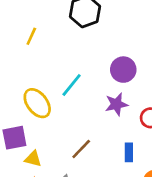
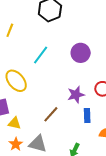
cyan line: (72, 85) -> (41, 55), moved
purple star: (116, 104) -> (76, 95), moved

